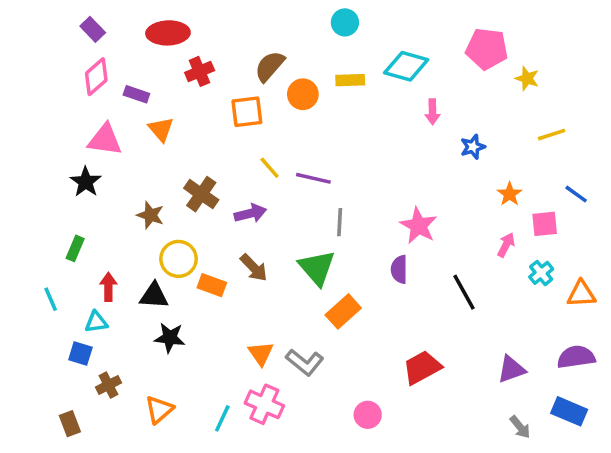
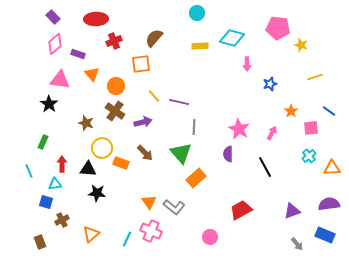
orange circle: (303, 94) -> (116, 86), moved
pink arrow: (506, 245) -> (272, 133), moved

